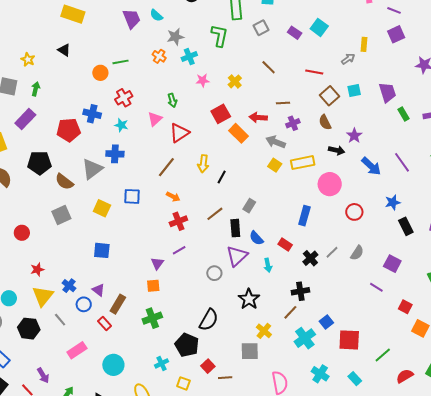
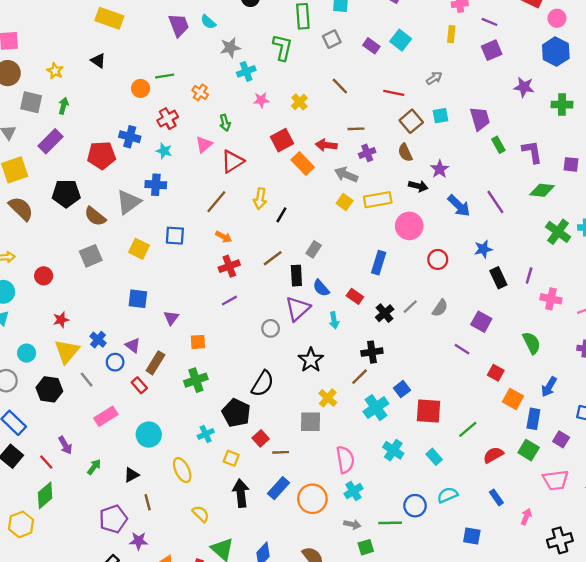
yellow rectangle: (364, 44) -> (451, 34), moved
orange cross: (159, 56) -> (200, 92), moved
purple triangle: (157, 263) -> (171, 318), moved

